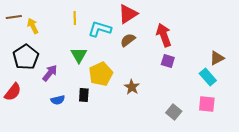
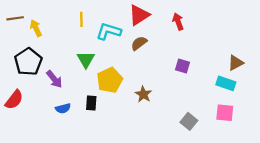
red arrow: (164, 35) -> (178, 22), moved, size x0.7
purple arrow: (50, 73) -> (54, 79), turned 102
cyan rectangle: (208, 77) -> (226, 83), turned -30

